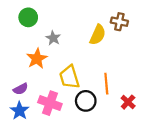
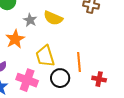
yellow semicircle: (98, 35) -> (53, 18), moved, turned 90
red cross: (128, 102) -> (99, 79), turned -32

